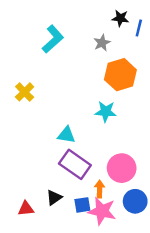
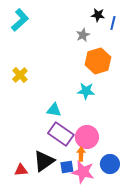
cyan L-shape: (53, 39) -> (20, 20), moved
pink circle: (122, 168) -> (87, 137), moved
black triangle: (54, 198) -> (44, 161), size x1.6

